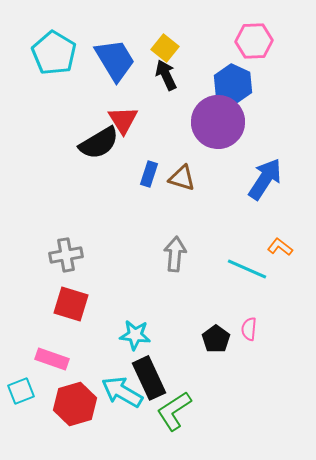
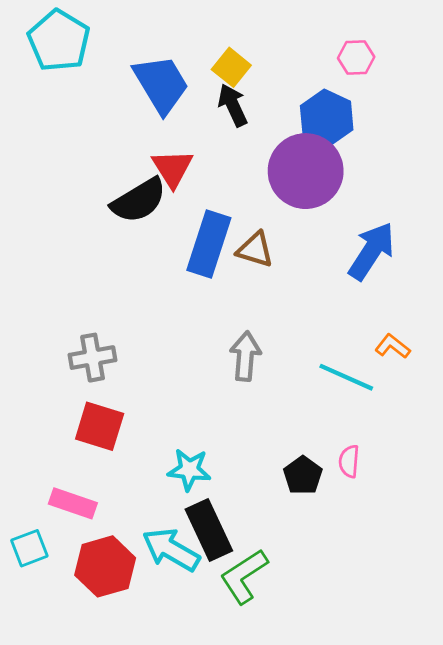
pink hexagon: (254, 41) -> (356, 57), size x0.7
cyan pentagon: (54, 53) -> (59, 41), moved
blue rectangle: (149, 174) -> (209, 244), size x1.8

